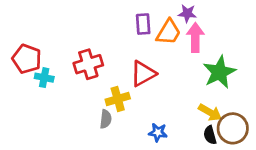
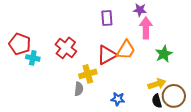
orange trapezoid: (169, 32) -> (126, 50), moved
red cross: (88, 64) -> (66, 48), turned -35
green star: (219, 72) -> (164, 54), size x0.7
yellow arrow: (210, 112) -> (157, 84), turned -48

